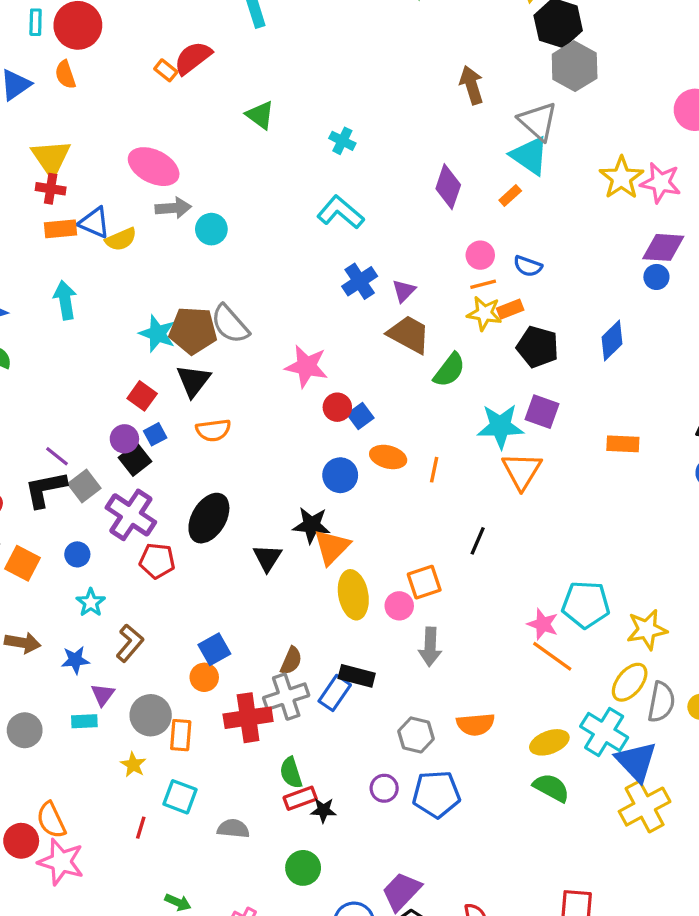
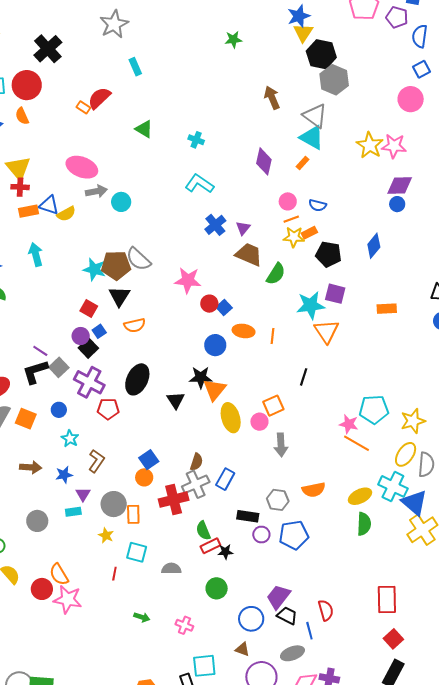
black rectangle: (357, 676) -> (248, 516), moved
green semicircle: (551, 788) -> (364, 524), turned 70

